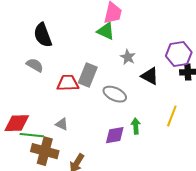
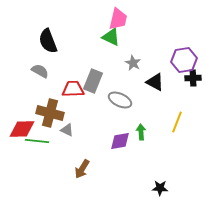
brown cross: (45, 151) -> (50, 113), moved

